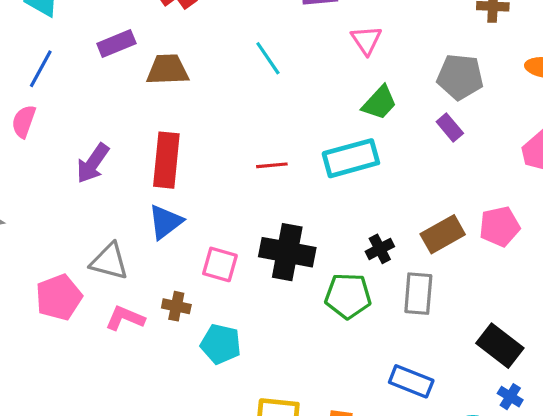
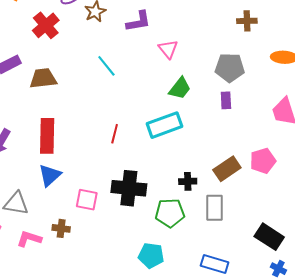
purple rectangle: (450, 127) -> (226, 100), turned 42
red line: (272, 165) -> (115, 134), turned -66
black cross: (380, 249) -> (188, 181), turned 30
cyan pentagon: (221, 344) -> (151, 255), moved

